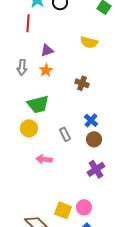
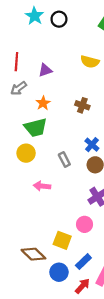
red line: (28, 23) -> (16, 62), moved
gray arrow: (22, 67) -> (19, 88), turned 49
orange star: (46, 70) -> (43, 103), moved
pink circle: (84, 207) -> (85, 224), moved

